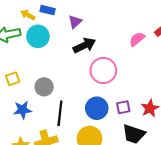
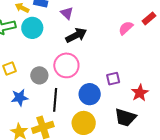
purple triangle: (75, 22) -> (67, 13), turned -32
pink circle: (103, 71) -> (66, 65), moved
purple square: (123, 107) -> (113, 79), moved

